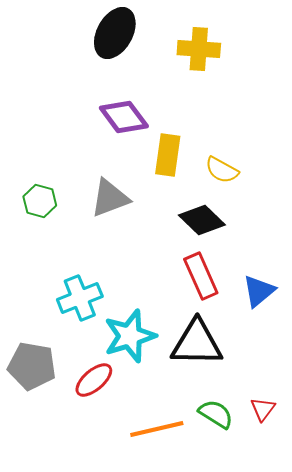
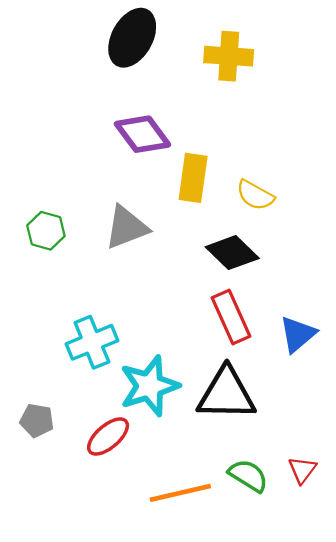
gray pentagon: (32, 366) -> (37, 420), size x0.6

